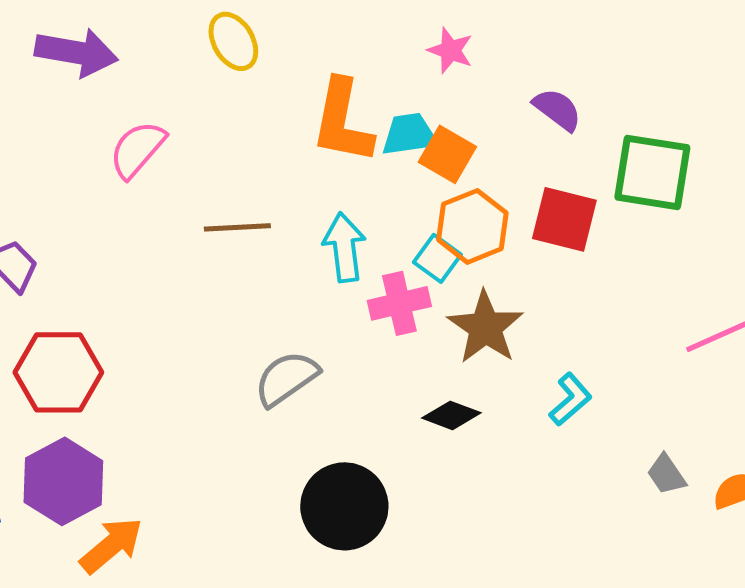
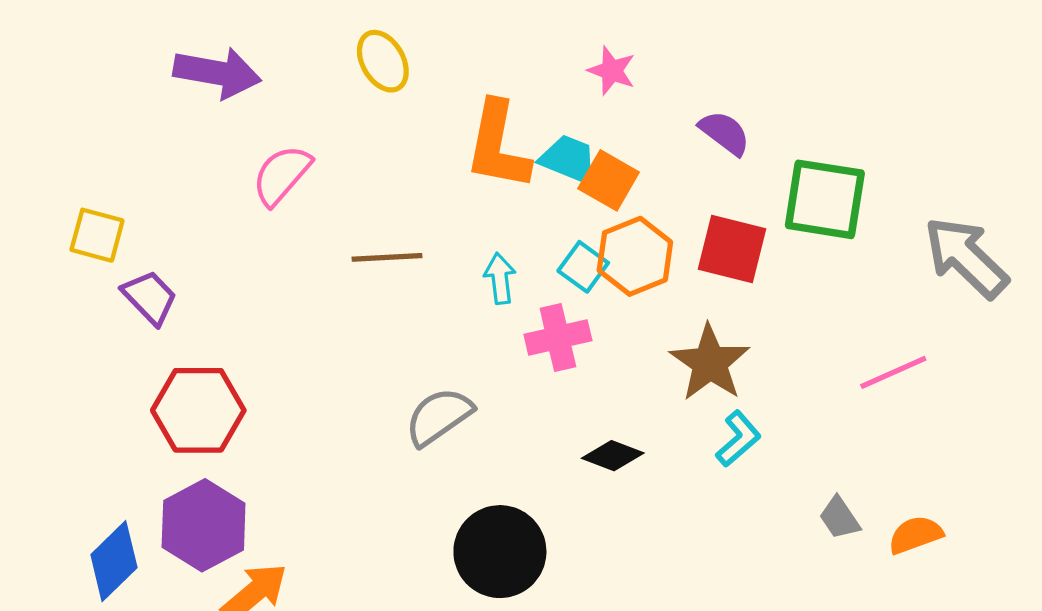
cyan trapezoid: (409, 134) -> (568, 159), turned 30
cyan arrow: (344, 247) -> (500, 278), size x0.7
cyan square: (437, 258) -> (583, 267), moved
brown star: (485, 327) -> (710, 363), moved

